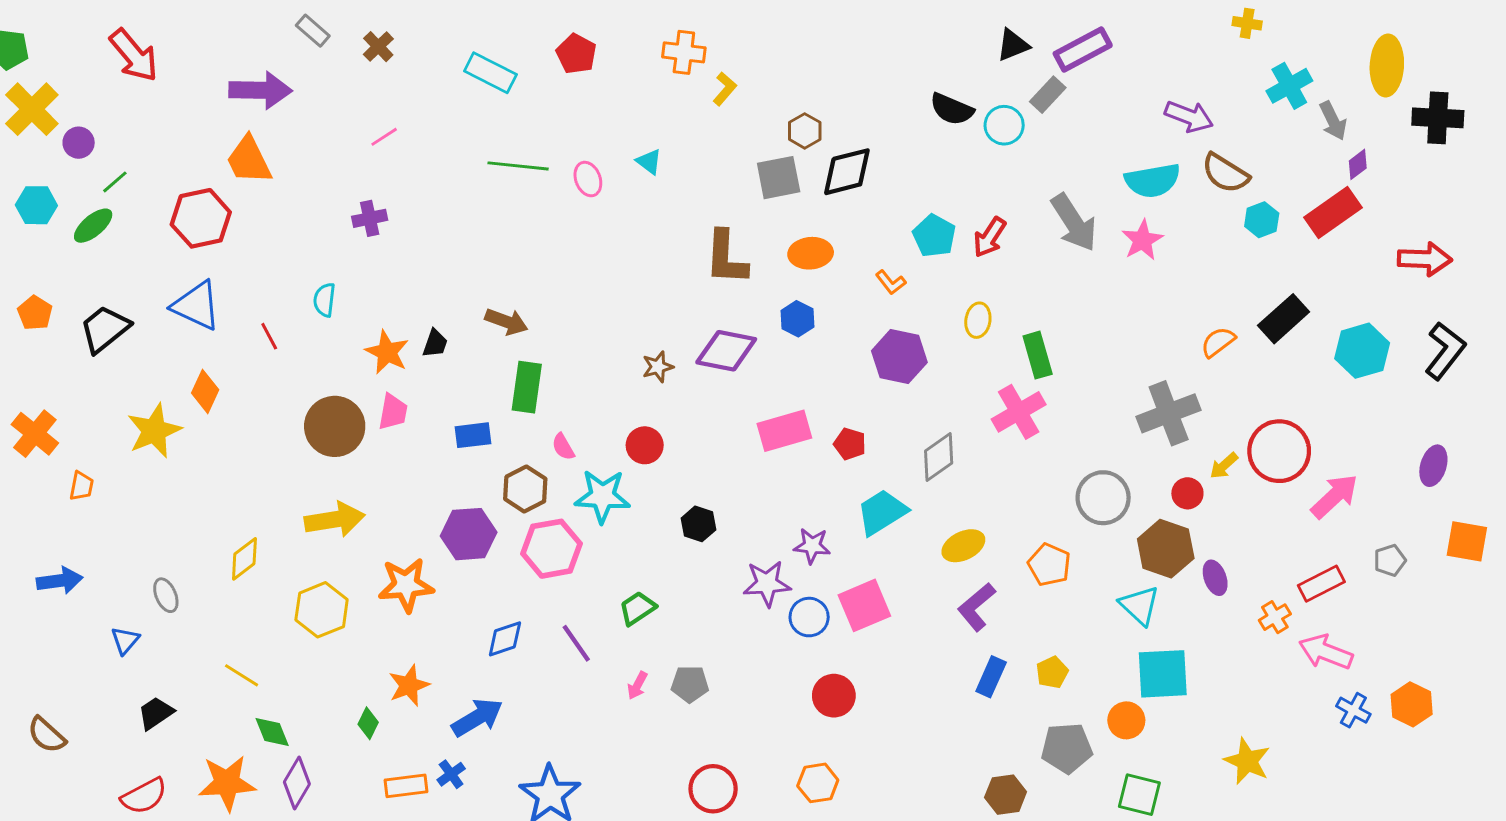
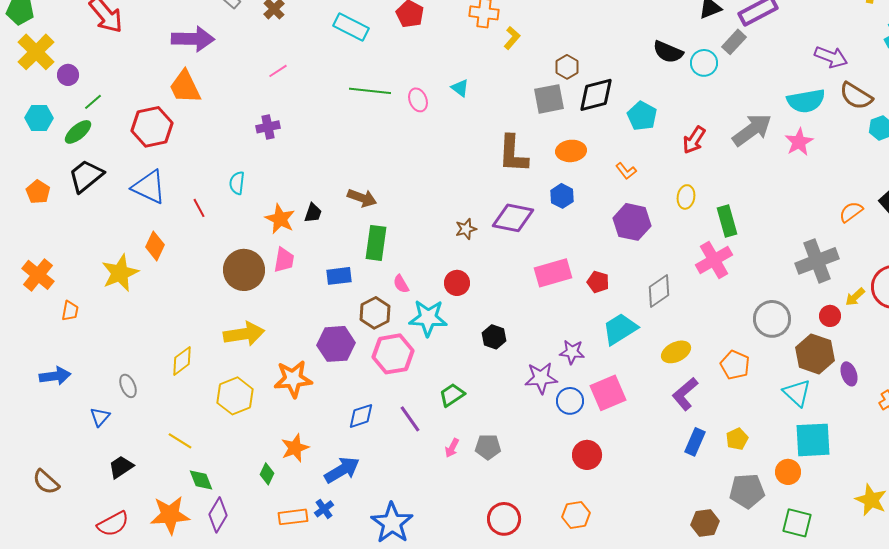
gray arrow: (1074, 223) -> (752, 130), turned -93
cyan pentagon: (934, 236) -> (642, 116), moved
black trapezoid: (105, 329) -> (86, 176), moved

